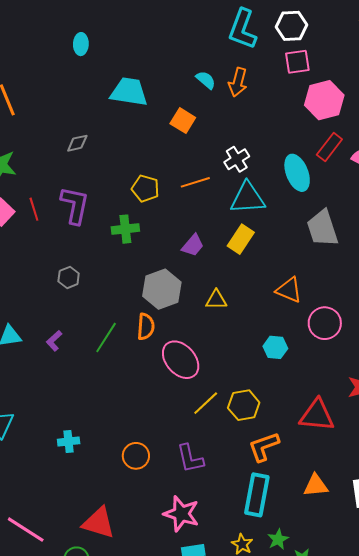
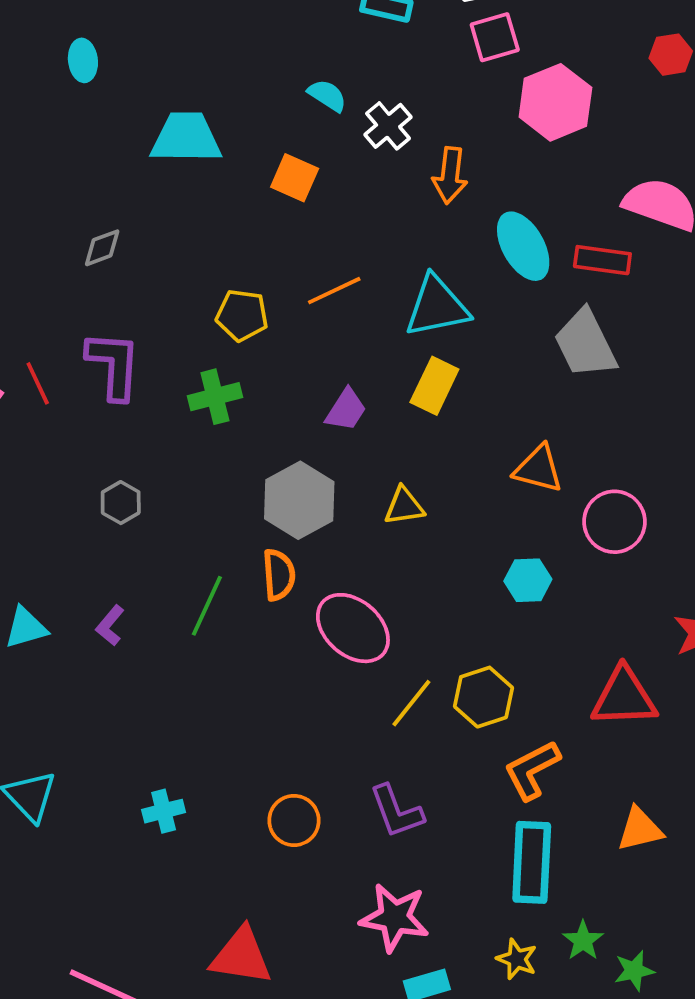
orange arrow: (238, 82) -> (450, 175), moved
red rectangle: (329, 147) -> (602, 260), moved, turned 68
white cross: (237, 159) -> (388, 126), moved

